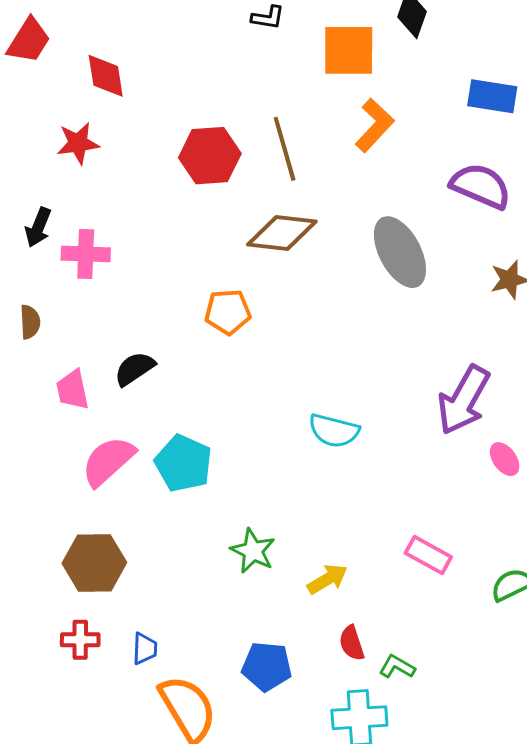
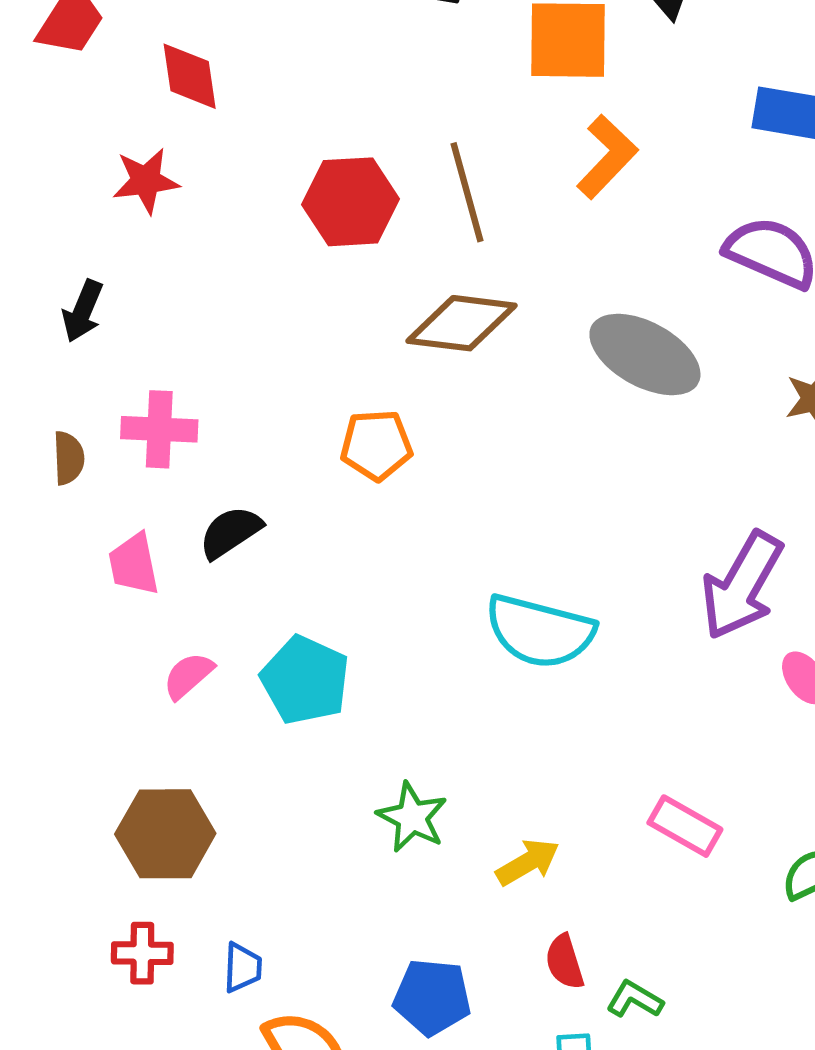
gray ellipse: (400, 252) -> (645, 354), turned -34
pink cross: (86, 254) -> (159, 429), moved
cyan semicircle: (334, 431) -> (540, 631), size x1.4
pink semicircle: (108, 461) -> (188, 676), size x0.6

